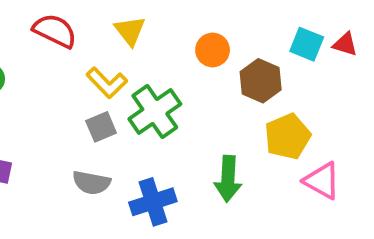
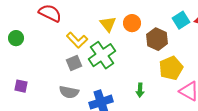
yellow triangle: (130, 31) -> (108, 24), moved
cyan square: (307, 44) -> (181, 20), turned 36
green arrow: (228, 179) -> (140, 90), size x0.6

